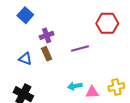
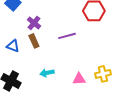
purple cross: (47, 35) -> (34, 23), turned -32
cyan arrow: (75, 86) -> (47, 73), moved

